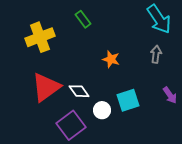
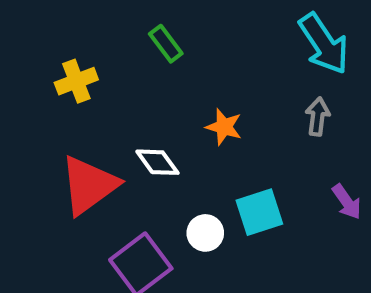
yellow cross: (40, 37) -> (76, 81), size x0.7
white diamond: (79, 91) -> (157, 162), moved

